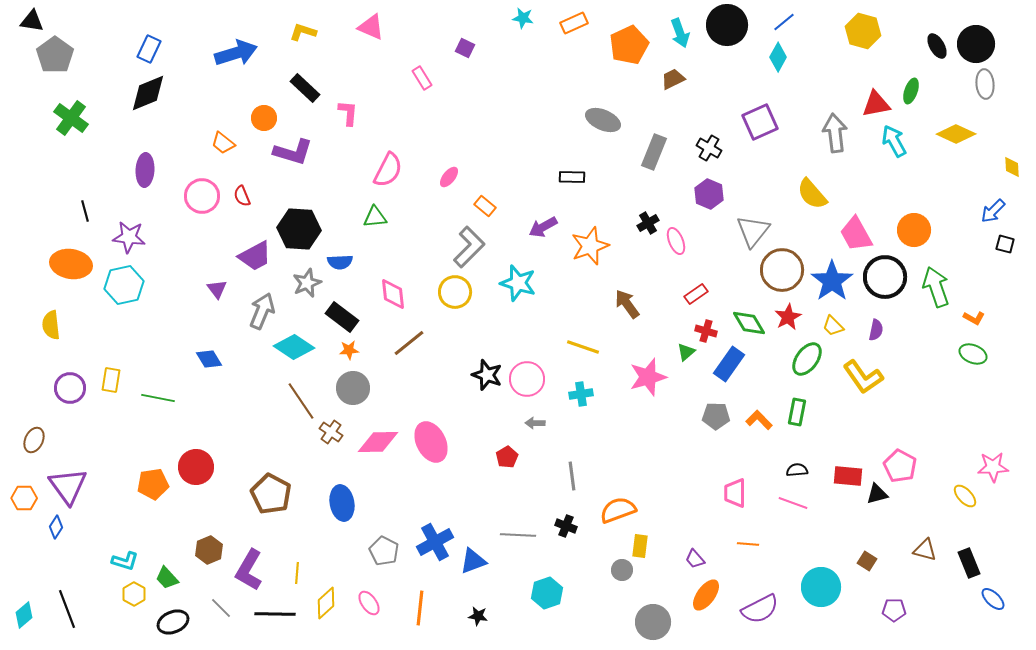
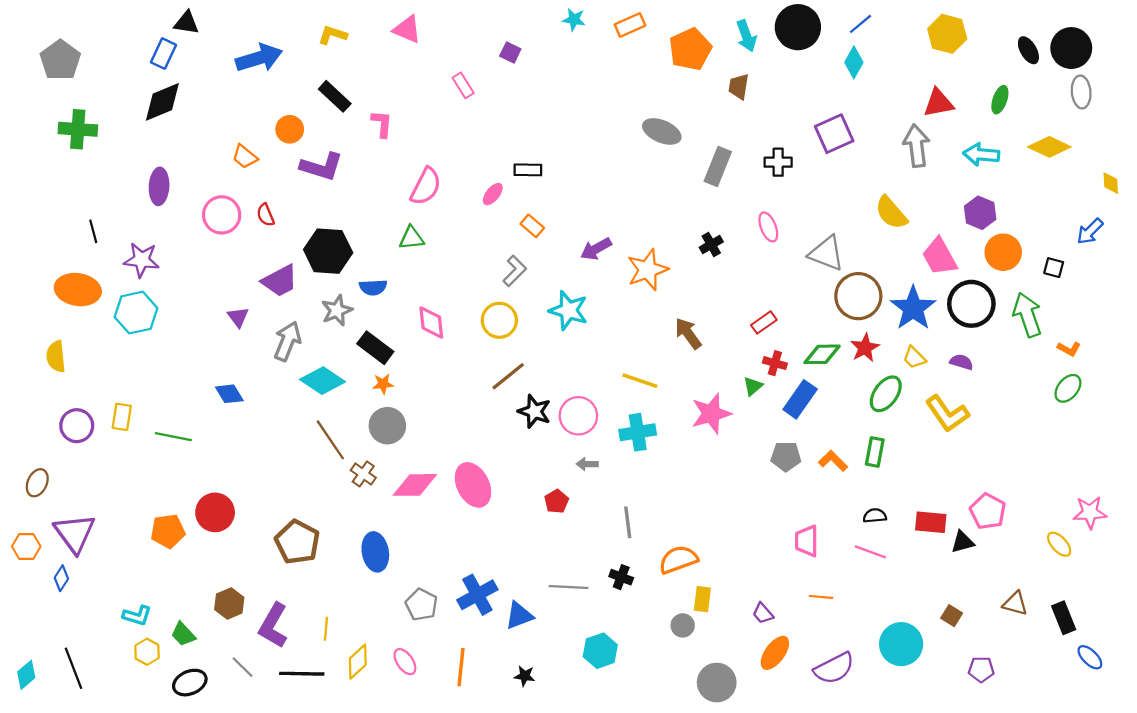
black triangle: (32, 21) -> (187, 23), moved
brown trapezoid: (673, 79) -> (739, 86), turned -55
red triangle: (876, 104) -> (938, 103), moved
green cross: (71, 118) -> (78, 129), turned -32
cyan arrow: (894, 141) -> (981, 155), turned -56
black cross: (709, 148) -> (778, 162), turned -30
black rectangle: (572, 177) -> (528, 170), moved
purple hexagon: (709, 194) -> (980, 213), moved
gray triangle: (753, 231) -> (826, 253), turned -48
pink ellipse: (676, 241) -> (768, 227), moved
black square: (1005, 244) -> (1054, 268), moved
gray L-shape: (469, 247) -> (515, 271), size x0.7
green diamond: (749, 323) -> (822, 354), turned -60
purple semicircle: (876, 330) -> (961, 362), turned -85
brown line: (409, 343) -> (508, 376), moved
green ellipse: (973, 354) -> (1068, 388), turned -72
cyan cross: (581, 394) -> (638, 432), size x1.4

